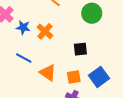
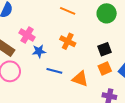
blue star: (23, 27) -> (39, 51), moved
orange square: (74, 77) -> (105, 68), moved

